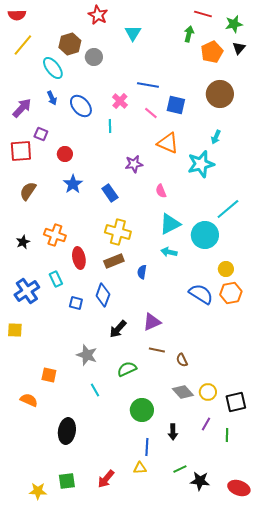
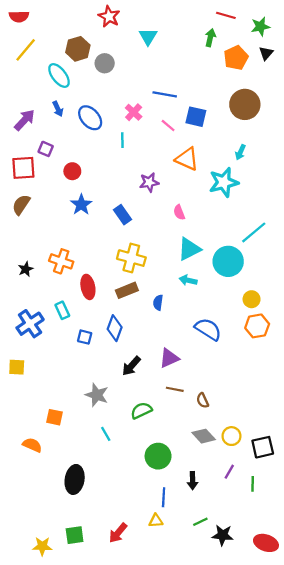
brown semicircle: (28, 191) -> (21, 205), moved
blue semicircle: (201, 294) -> (208, 329), moved

